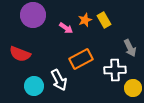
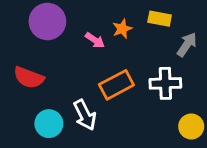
yellow rectangle: (104, 20) -> (160, 19), moved, turned -49
gray arrow: (130, 48) -> (187, 45), moved, turned -120
white cross: (115, 70) -> (165, 83), moved

